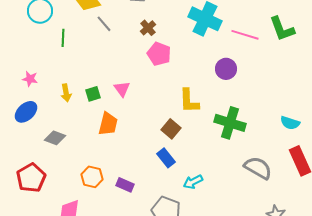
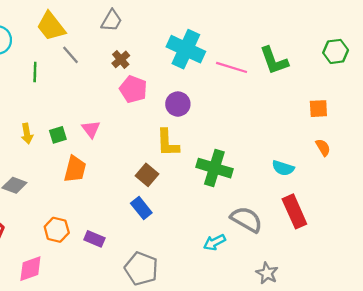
green line: (63, 38) -> (35, 72), moved
purple circle: (226, 69) -> (178, 104), moved
cyan arrow: (193, 182) -> (214, 242), moved

